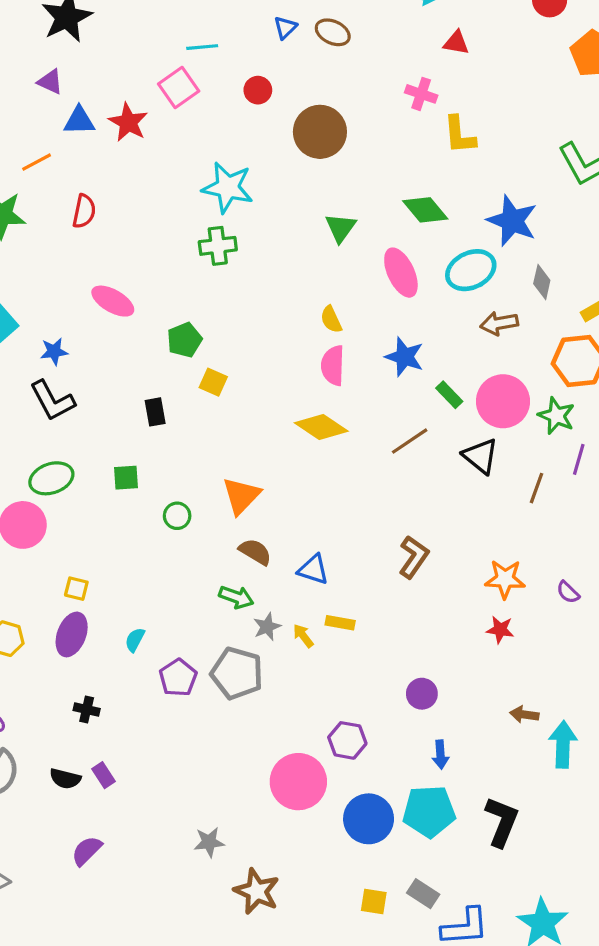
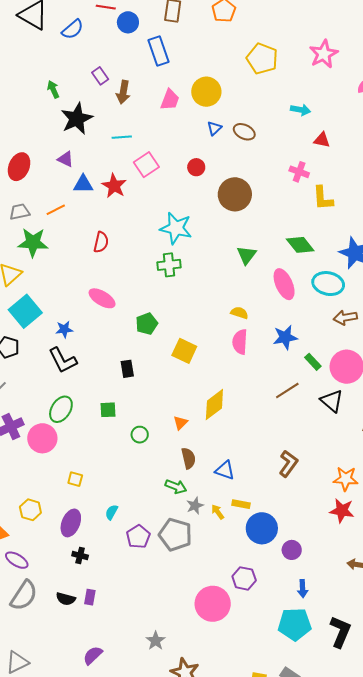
cyan line: (202, 47) -> (122, 137), moved
red semicircle: (84, 211) -> (101, 242), moved
cyan ellipse: (471, 270) -> (328, 284), turned 36
yellow semicircle: (331, 319) -> (239, 313), turned 132
blue star: (404, 357) -> (285, 337), turned -30
yellow square: (213, 382) -> (184, 351), moved, size x1.4
yellow diamond: (321, 427) -> (214, 405), moved, turned -72
green ellipse: (51, 478) -> (61, 409), turned -40
orange triangle: (241, 496) -> (180, 423), size x0.6
brown semicircle: (255, 552) -> (188, 458), turned 45
red star: (500, 630) -> (342, 511), size x1.4
purple ellipse: (72, 634) -> (71, 523), moved
purple rectangle: (103, 775) -> (90, 597), turned 42
blue circle: (369, 819) -> (262, 528), moved
gray star: (209, 842) -> (156, 641), turned -30
purple semicircle: (87, 851) -> (93, 655), moved

